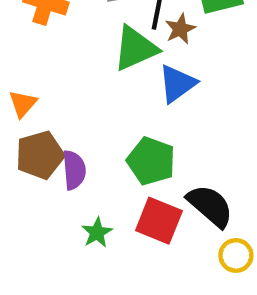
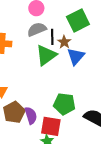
blue triangle: (177, 84) -> (76, 56), moved
red square: (159, 221) -> (51, 126), moved

